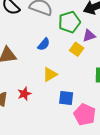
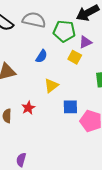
green pentagon: (69, 22) -> (64, 31), turned 30

